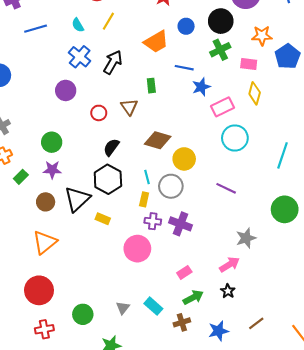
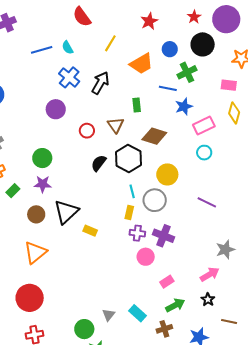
yellow line: (108, 21) -> (110, 43), moved
blue line: (36, 29) -> (42, 50), moved
green cross: (220, 50) -> (187, 72), moved
cyan circle: (235, 138) -> (204, 153), moved, size x0.6
brown diamond: (158, 140) -> (154, 136), moved
black hexagon: (108, 179) -> (128, 158), moved
pink circle: (137, 249) -> (146, 257), moved, size x0.7
green circle: (83, 314) -> (84, 329), moved
brown line: (256, 323) -> (229, 321), moved, turned 49

